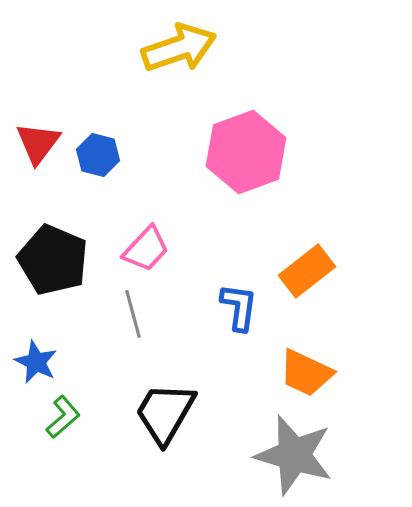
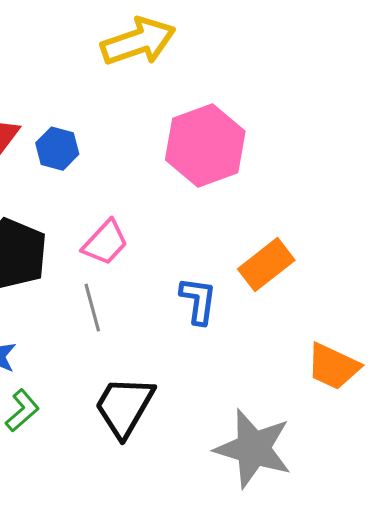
orange trapezoid: (306, 373) -> (333, 367), moved

